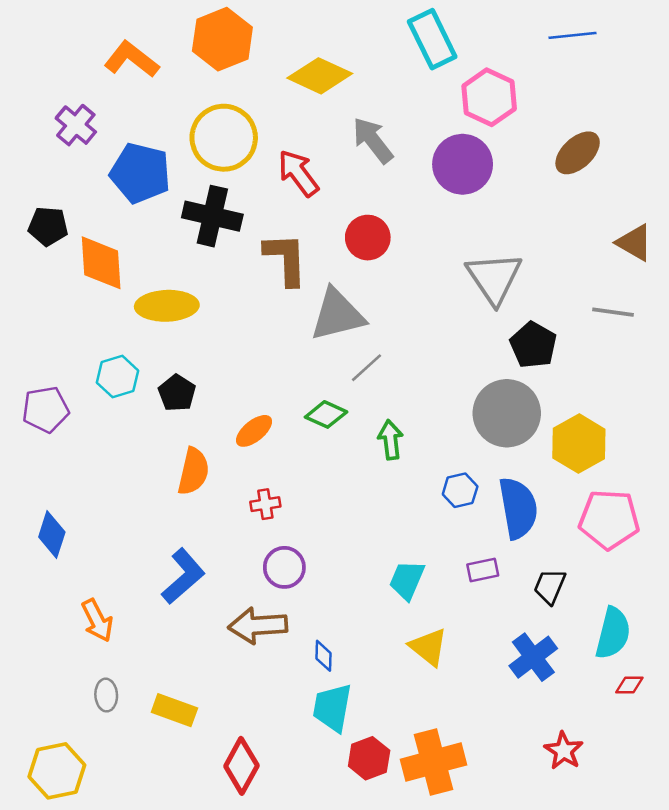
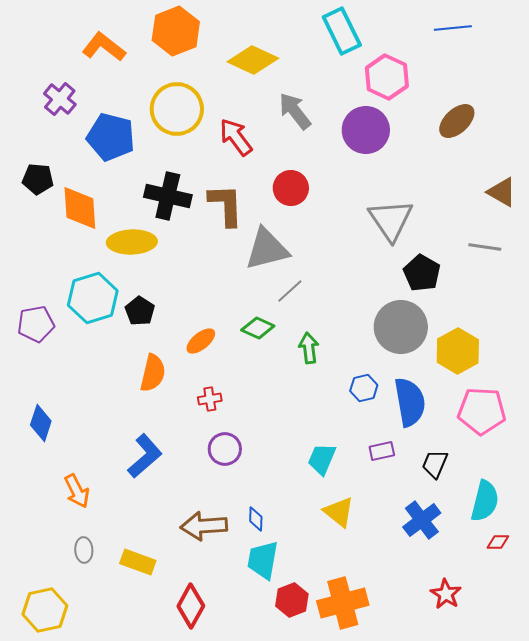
black cross: (212, 216) -> (168, 196), moved
cyan hexagon: (118, 377) -> (93, 298), size x1.5
brown arrow: (258, 626) -> (204, 526), moved

